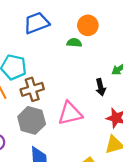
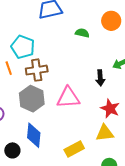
orange circle: (88, 25) -> (111, 21), moved

